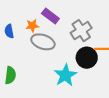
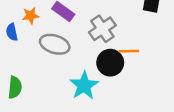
orange star: (32, 26) -> (31, 16), moved

